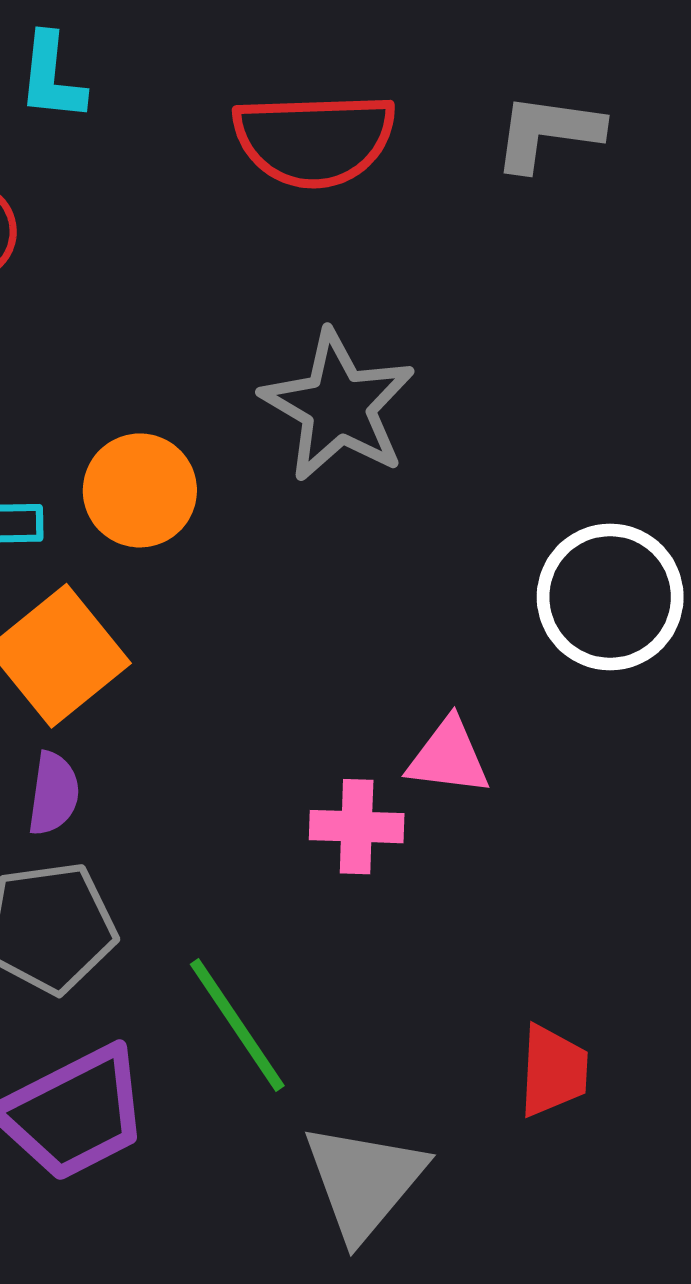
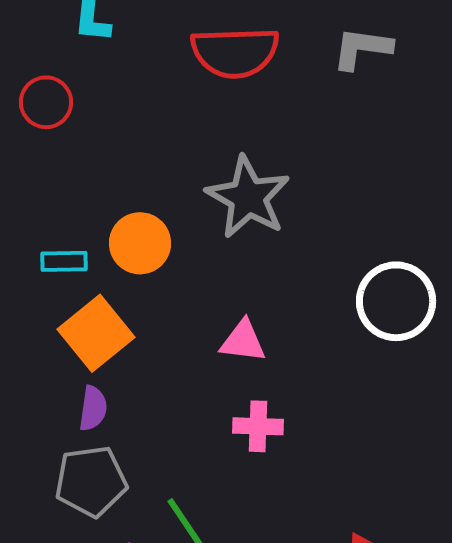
pink triangle: (448, 757) -> (243, 341), moved

